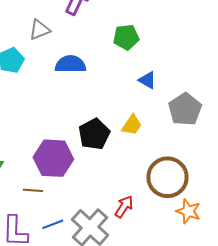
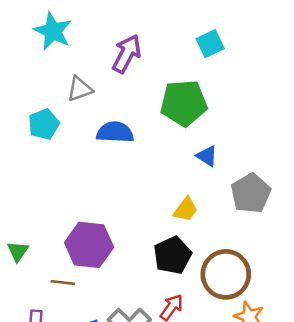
green pentagon: (126, 37) -> (184, 103), size x1.5
black pentagon: (94, 134) -> (172, 255), moved

